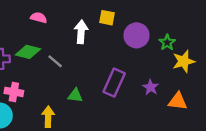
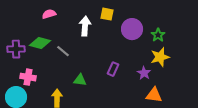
pink semicircle: (39, 18) -> (49, 14), turned -32
yellow star: (184, 61) -> (160, 57), moved
purple rectangle: (114, 83) -> (113, 69), size x0.6
orange triangle: (178, 101) -> (154, 95), moved

